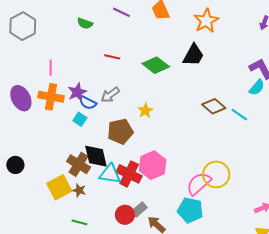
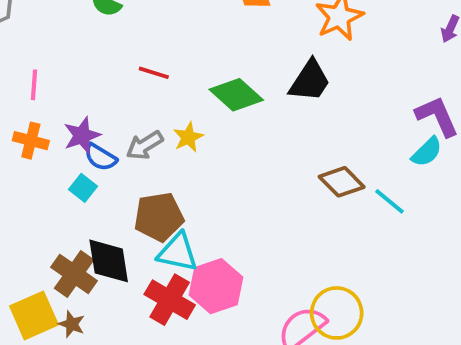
orange cross: (51, 97) -> (31, 141), size x0.7
yellow star: (145, 111) -> (188, 137), moved
cyan triangle: (110, 174) -> (178, 252), moved

